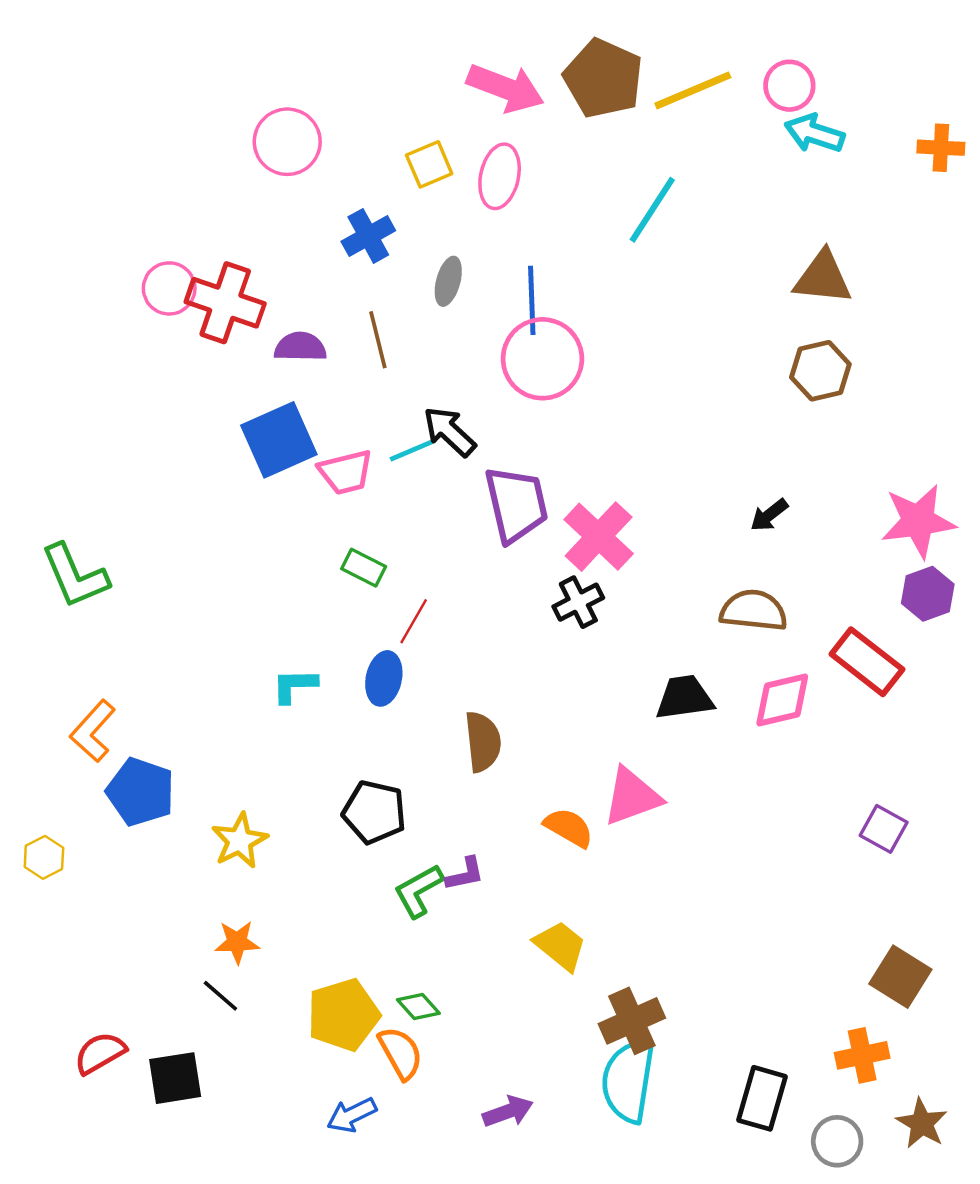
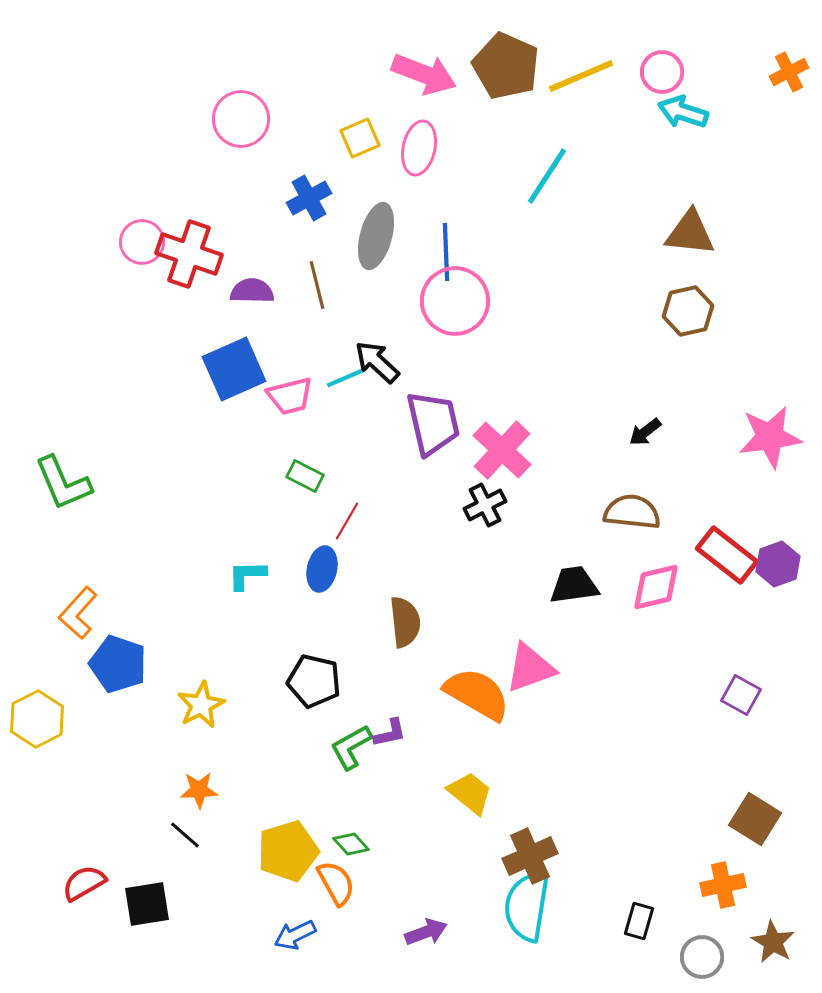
orange cross: (941, 148) -> (789, 72), moved, turned -30
gray ellipse: (448, 281) -> (376, 236), size x1.6
purple hexagon: (928, 594) -> (778, 564), moved
orange semicircle: (569, 828) -> (477, 694), size x1.6
yellow hexagon: (44, 857) -> (37, 719), size x1.6
black rectangle: (762, 1098) -> (639, 921), size x0.7

